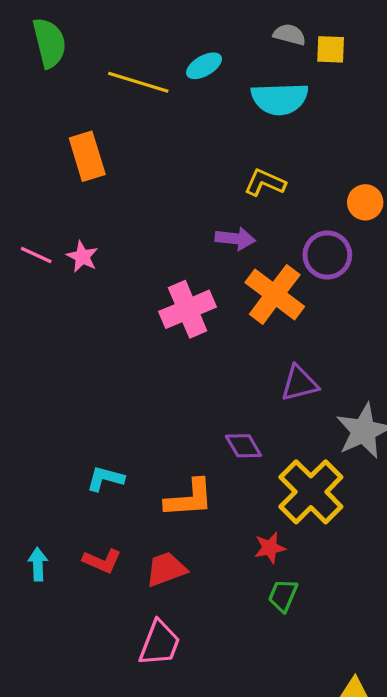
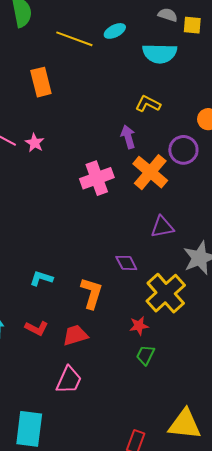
purple arrow: (235, 239) -> (128, 137), turned -115
orange L-shape: (189, 498) -> (92, 293), turned -72

